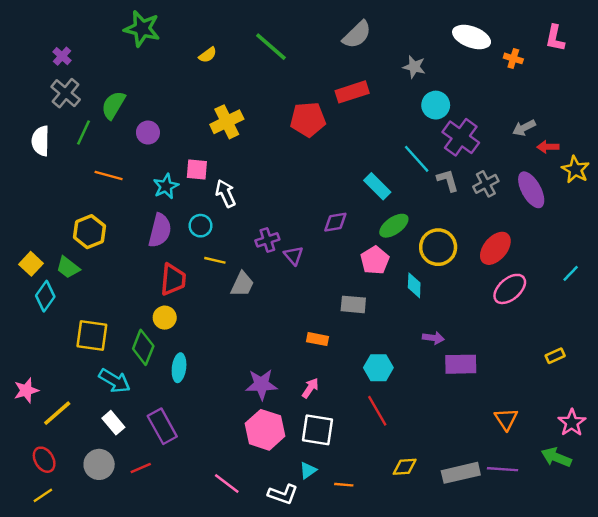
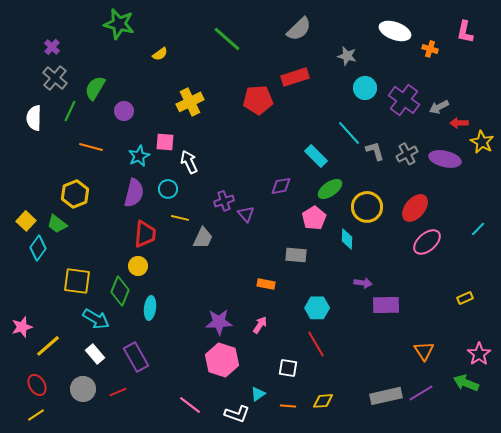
yellow semicircle: (208, 55) -> (160, 54), moved
purple cross: (461, 137) -> (404, 100), moved
purple ellipse: (531, 190) -> (445, 159), turned -48
white square: (318, 430) -> (288, 368), moved, size x0.7
yellow diamond: (405, 467) -> (323, 401), moved
purple line: (503, 469) -> (421, 393), turned -35

